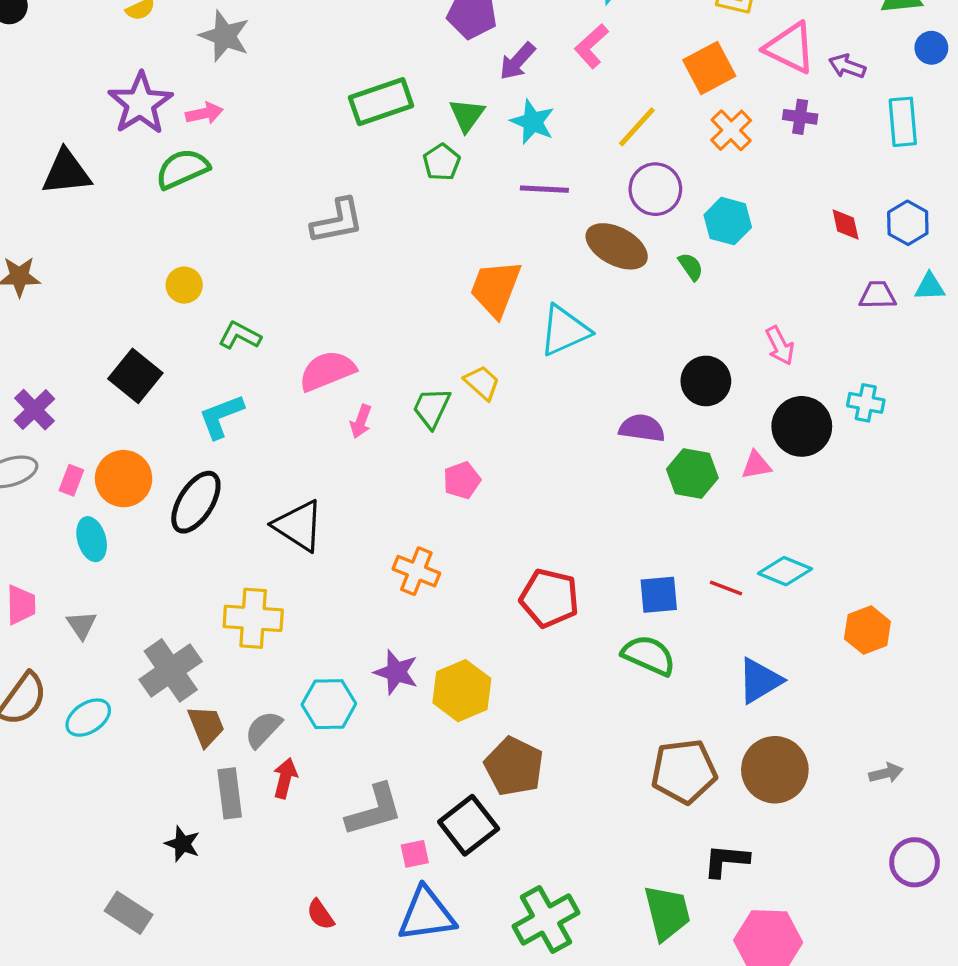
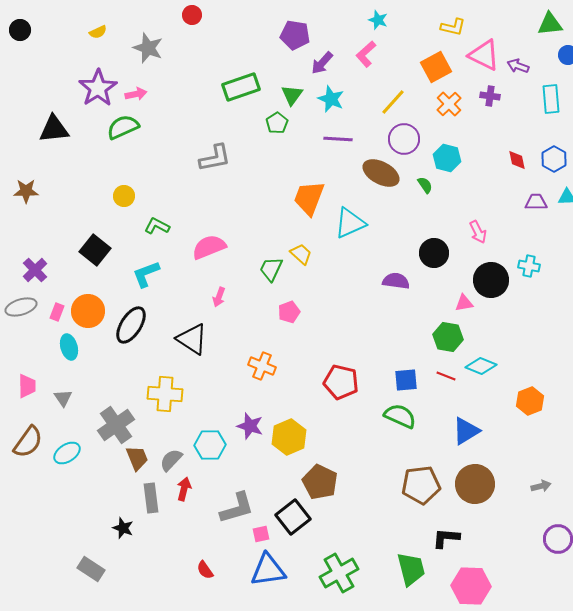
pink arrow: (361, 421) -> (219, 297), moved
green hexagon: (692, 474) -> (448, 337), moved

